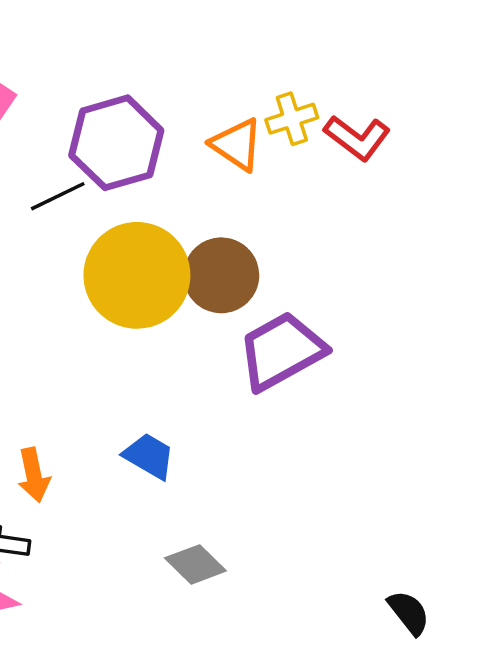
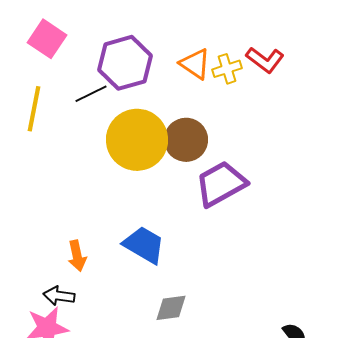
yellow cross: (292, 119) -> (227, 69), moved
blue trapezoid: (149, 456) -> (144, 245), size x1.4
gray diamond: (195, 564) -> (171, 308), turned -52

